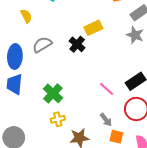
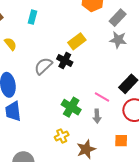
gray semicircle: (42, 45) -> (43, 66), moved
green cross: (53, 93) -> (71, 107), moved
gray arrow: (106, 120) -> (97, 116), moved, turned 48

